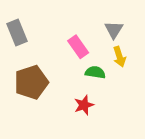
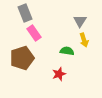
gray rectangle: (17, 33) -> (25, 13), moved
pink rectangle: (78, 47) -> (34, 33), moved

